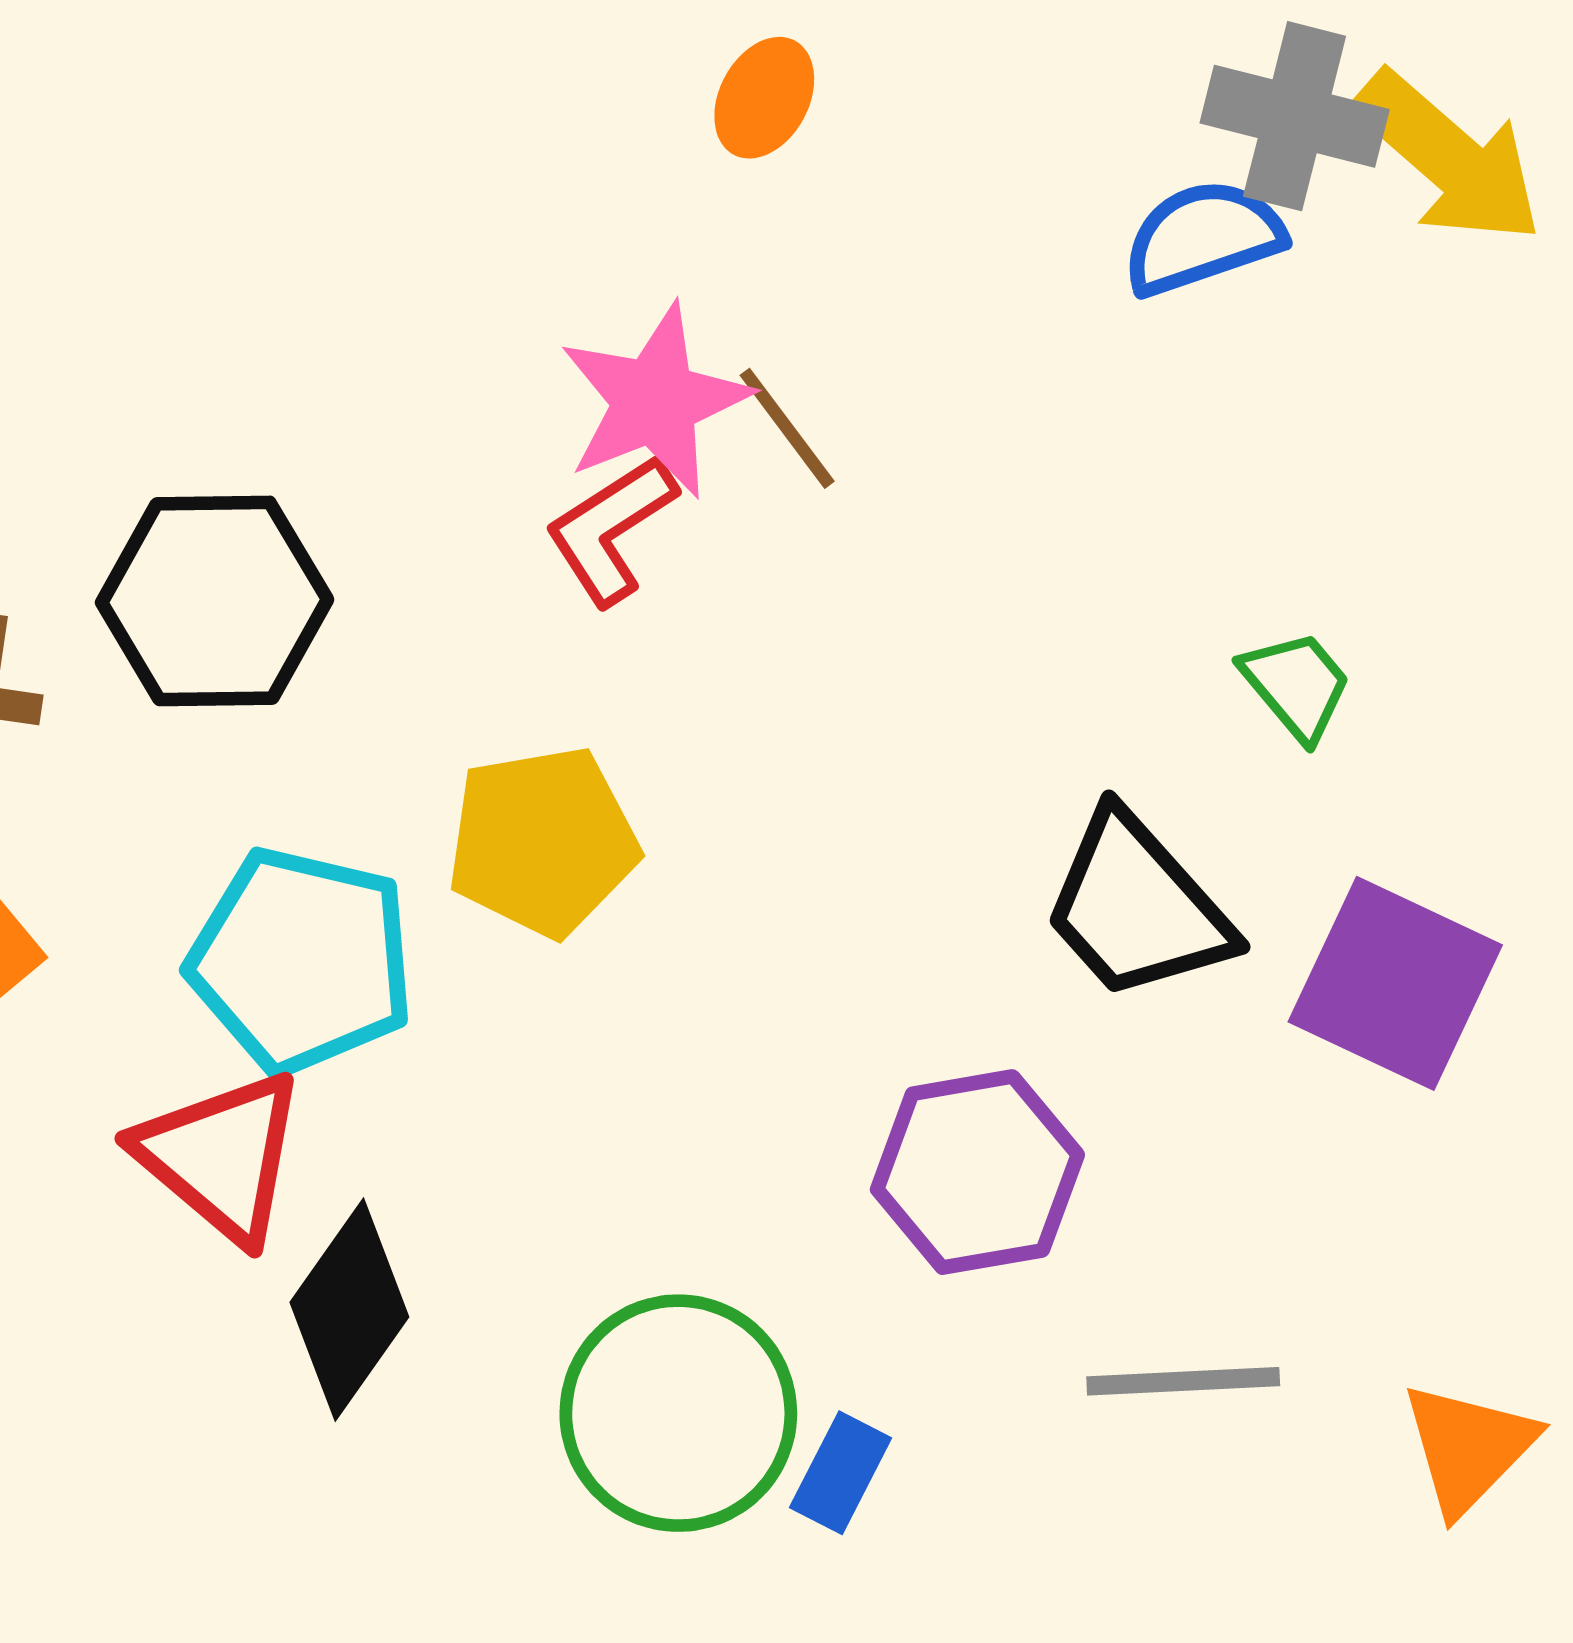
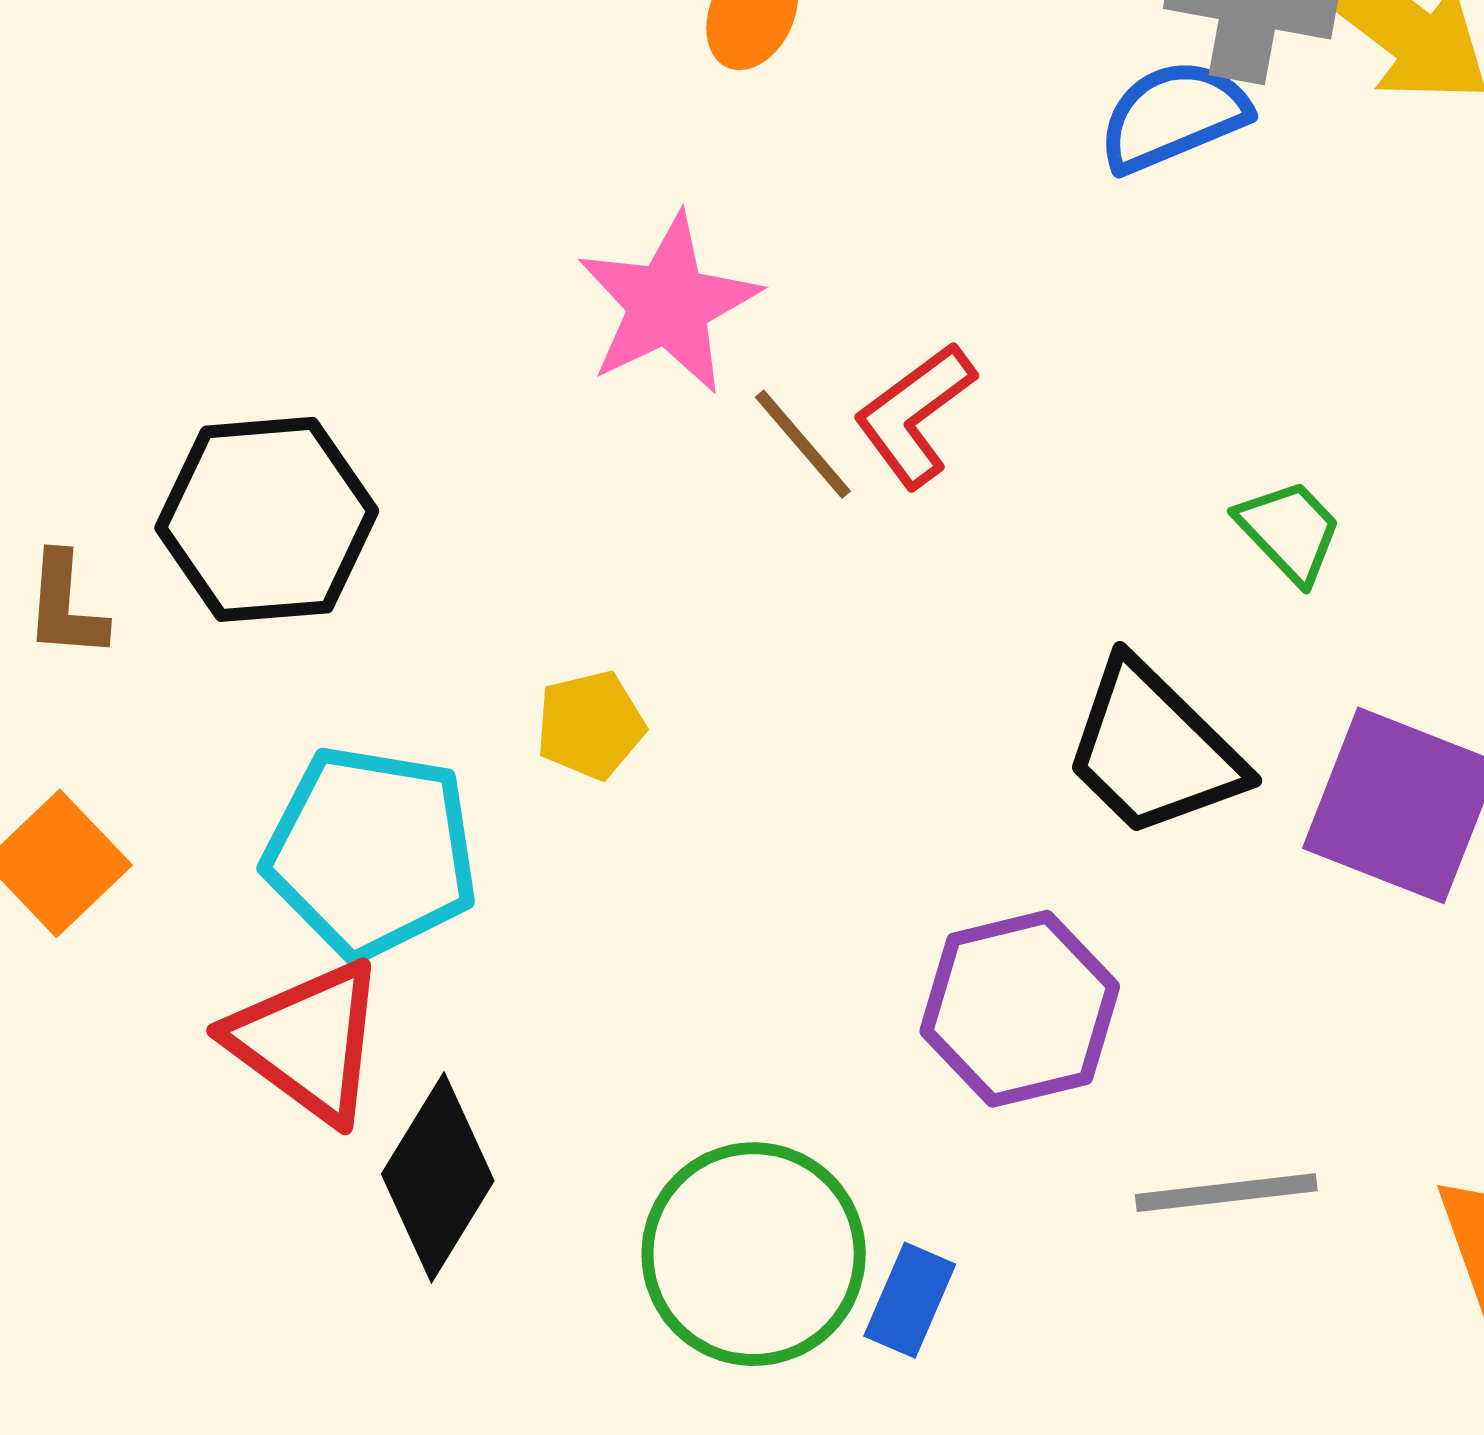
brown line: (787, 428) -> (803, 444), moved
red L-shape: (611, 530) -> (915, 415), moved
yellow pentagon: (543, 841) -> (590, 725), size x0.6

